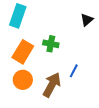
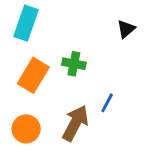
orange circle: (23, 80) -> (26, 129), moved

